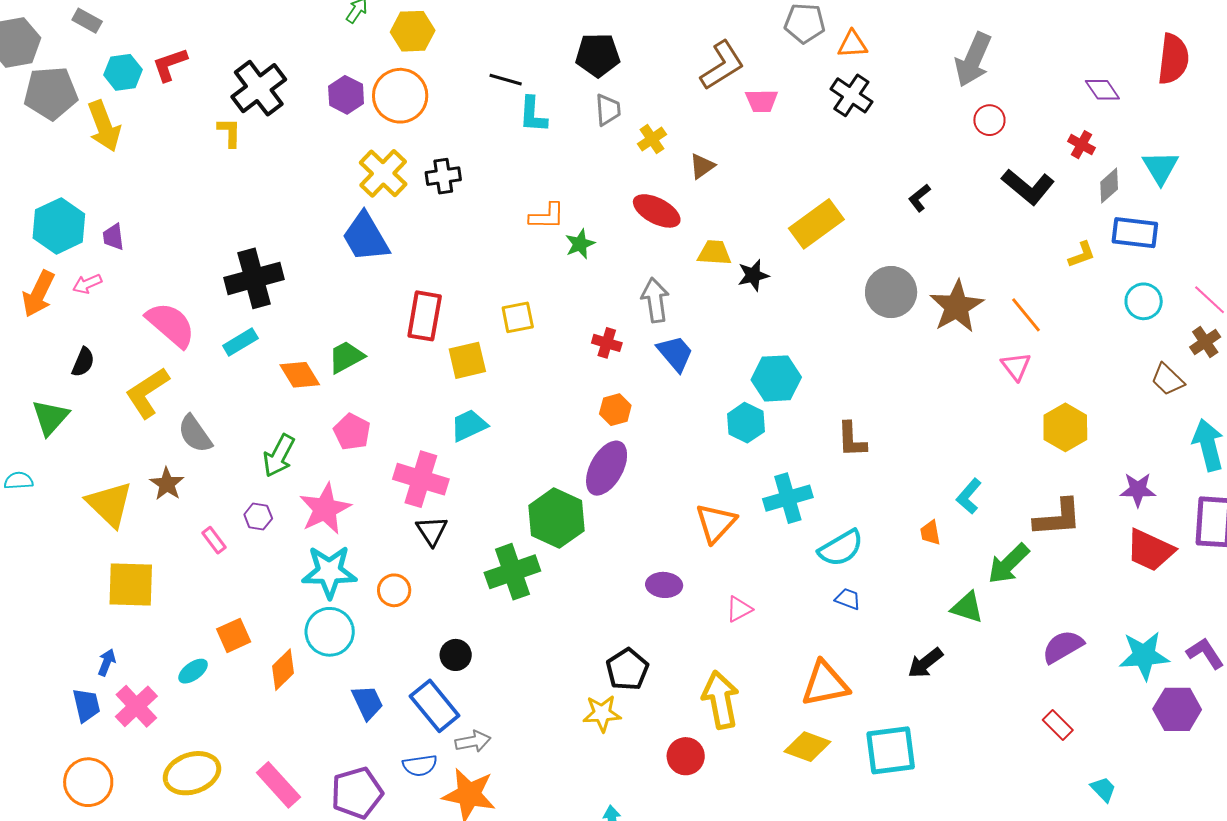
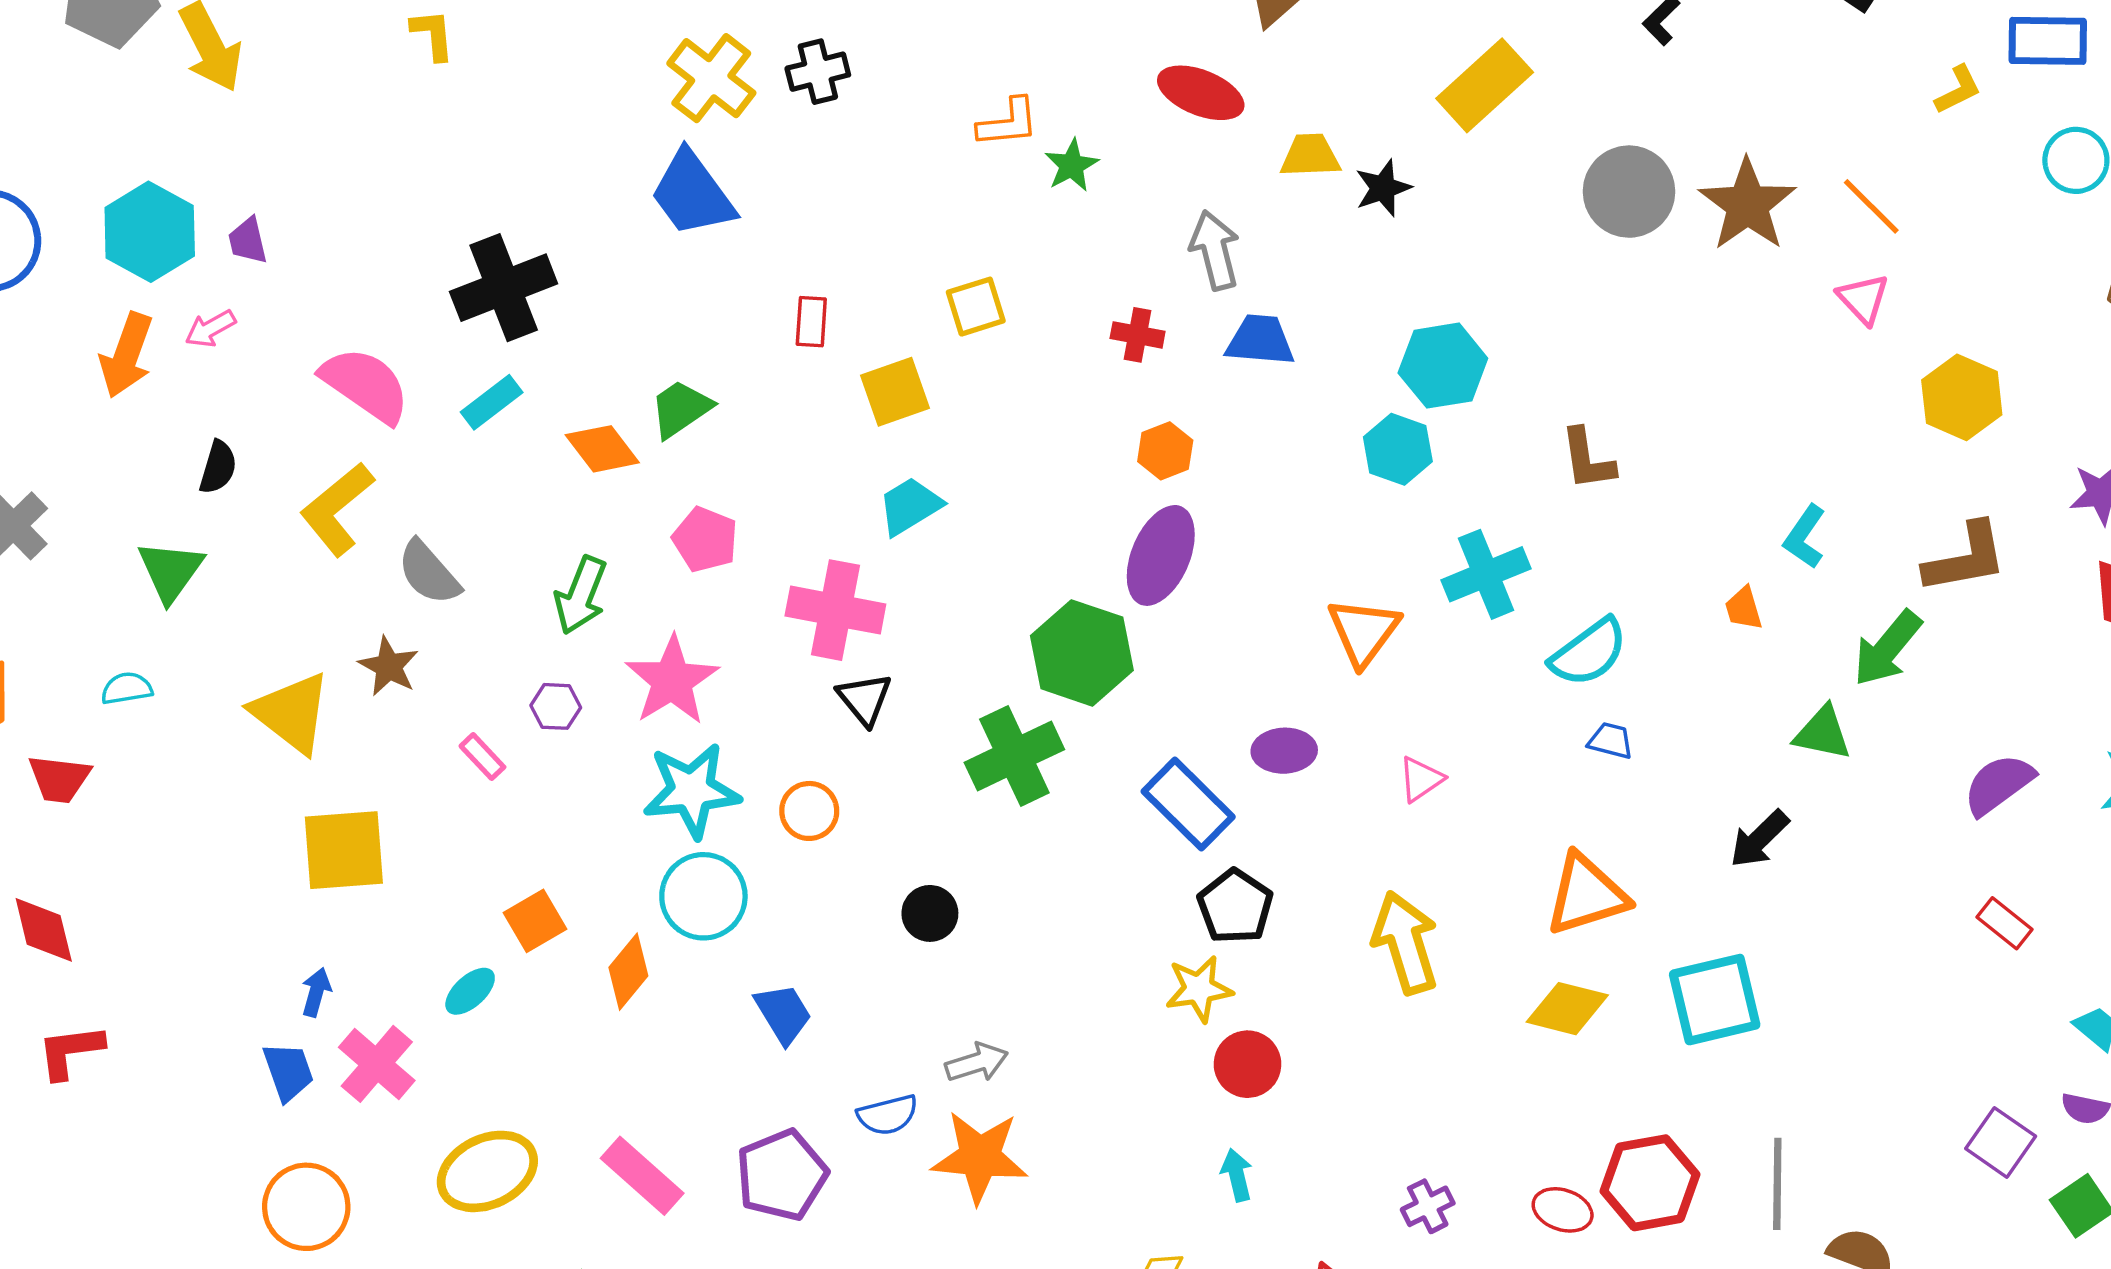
red rectangle: (425, 316) -> (811, 322), size x0.6
blue trapezoid: (675, 353) -> (1260, 340), turned -39
blue rectangle: (435, 706) -> (1188, 804), moved
red circle: (686, 756) -> (1247, 1064), moved

